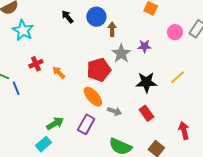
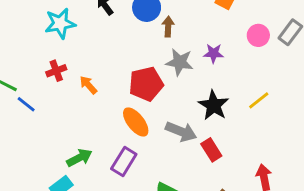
cyan star: (23, 30) -> (60, 23), moved, turned 30
gray star: (121, 53) -> (180, 62), turned -30
black star: (146, 82) -> (214, 105), turned 30
blue line: (16, 88) -> (26, 104), turned -32
gray arrow: (114, 111) -> (181, 132), moved, size x1.5

